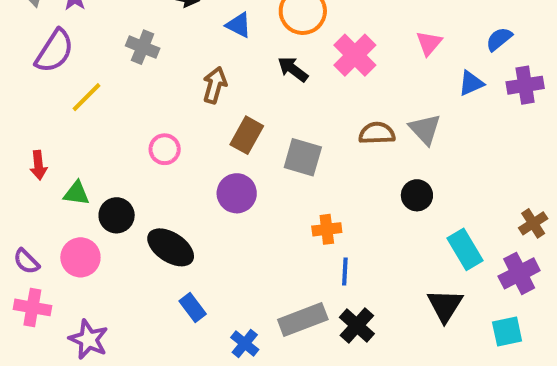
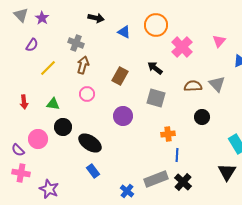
purple semicircle: (54, 51) -> (32, 45), size x0.6
black arrow: (293, 69) -> (155, 68), moved
brown arrow: (215, 85) -> (83, 65), moved
brown rectangle: (247, 135) -> (120, 76), moved
green triangle: (76, 193) -> (53, 104), moved
black circle: (417, 195) -> (202, 117), moved
pink circle: (80, 257) -> (38, 139), moved
blue rectangle: (193, 307) -> (93, 171), moved

